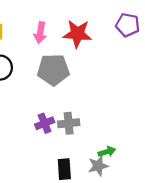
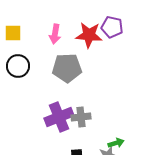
purple pentagon: (128, 25) -> (112, 27), moved
purple cross: (45, 123) -> (59, 117), size x1.6

